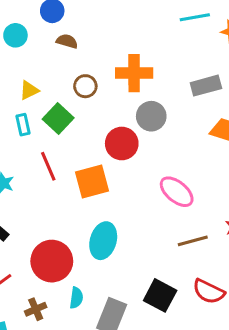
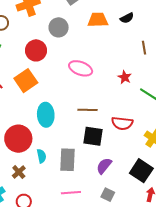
gray circle: (151, 116) -> (59, 27), moved
brown line: (193, 241) -> (87, 110), moved, turned 36

